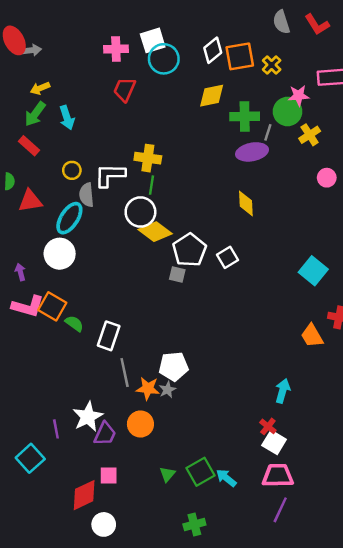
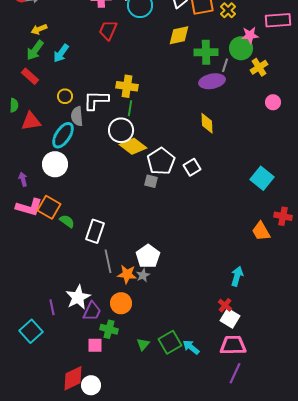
cyan arrow: (67, 118) -> (61, 53), turned 54
white pentagon: (174, 366) -> (148, 256), turned -30
red diamond: (84, 495) -> (73, 378), moved
green cross: (194, 524) -> (109, 329), moved, turned 30

